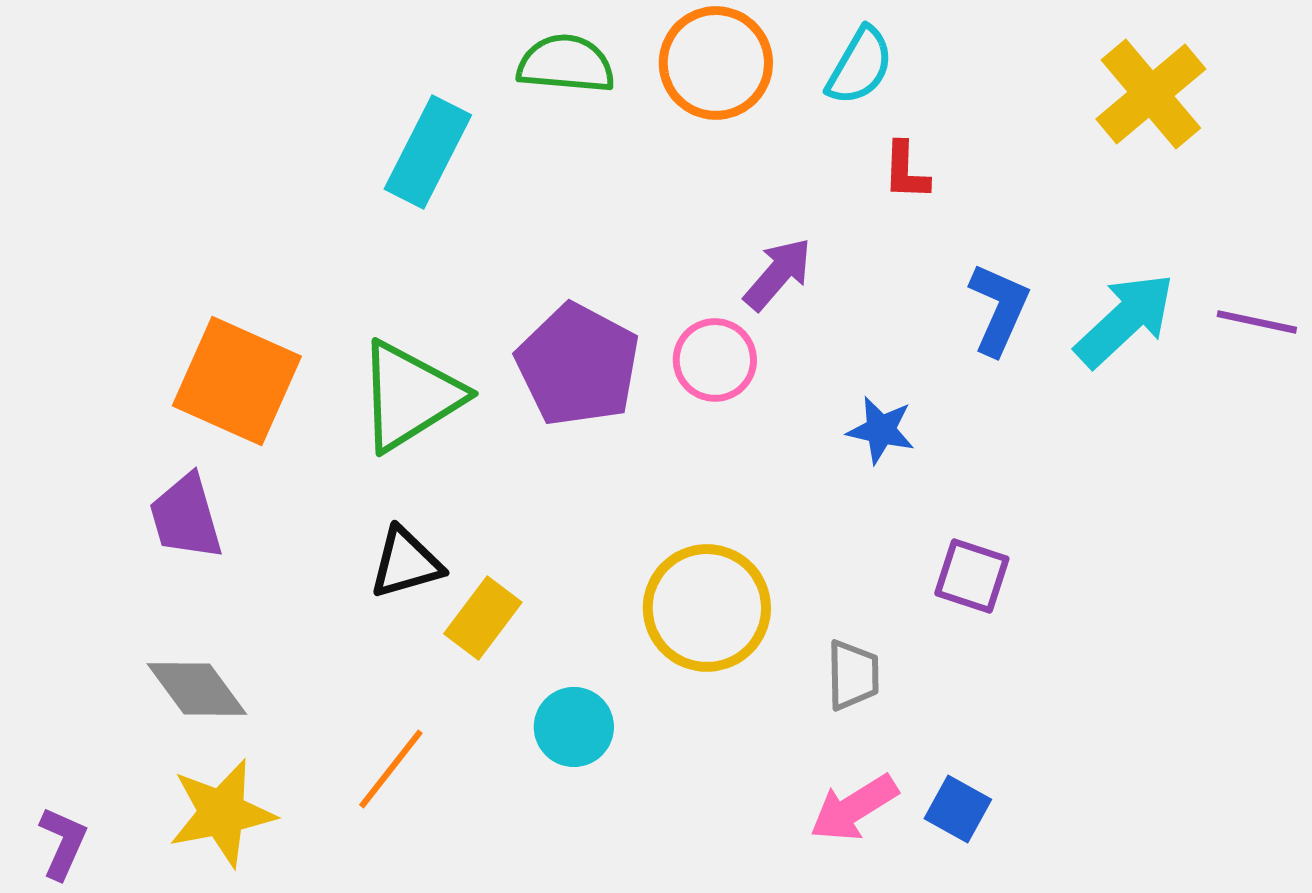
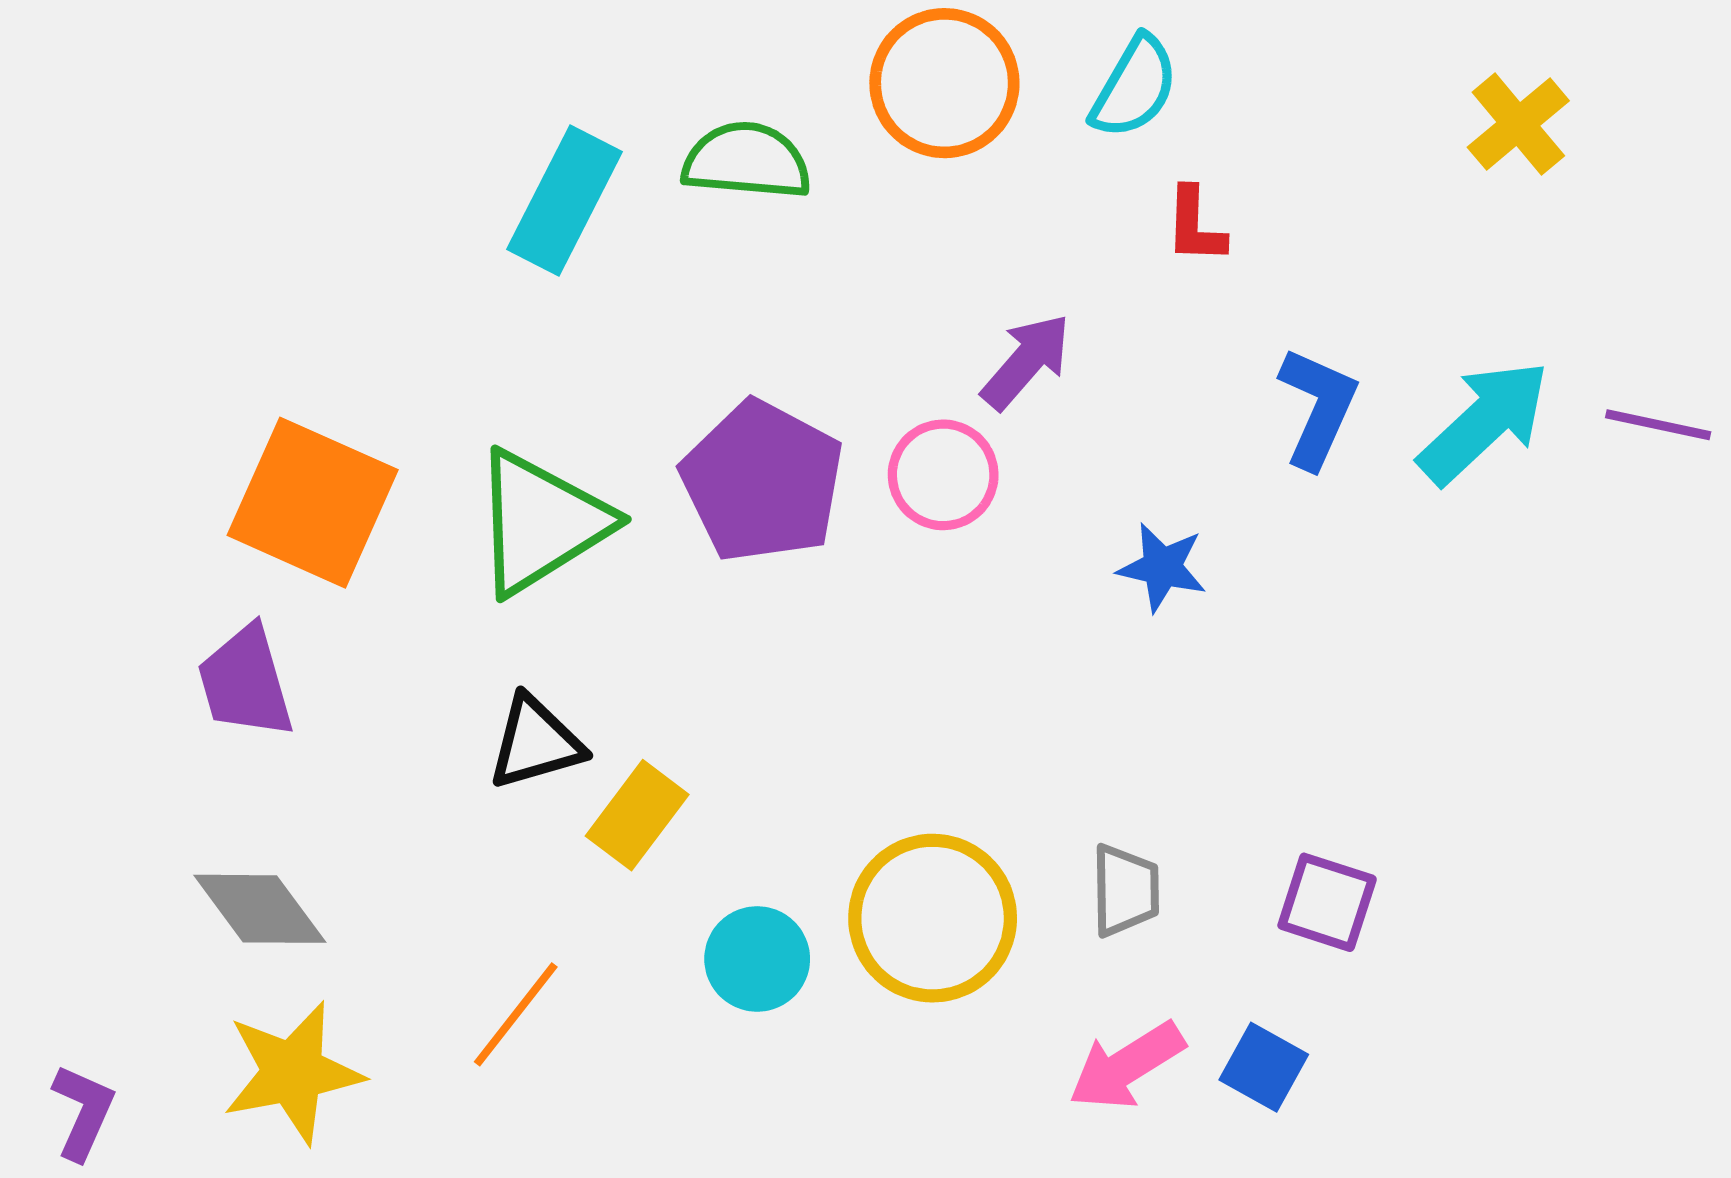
green semicircle: (566, 64) -> (747, 161), moved
yellow cross: (1151, 94) -> (1518, 124), size x0.7
purple square: (972, 576) -> (1327, 902), moved
yellow circle: (707, 608) -> (933, 918), moved

